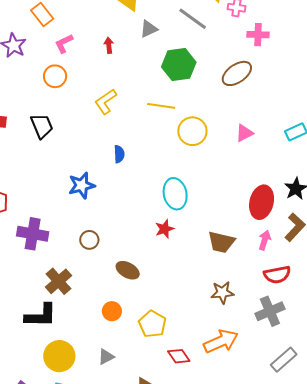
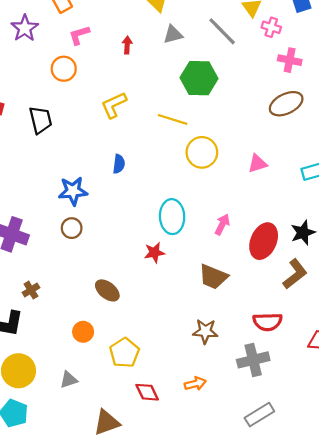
brown ellipse: (237, 73) -> (286, 104), moved
brown circle: (89, 240) -> (72, 228), moved
pink arrow: (265, 240) -> (222, 224), moved
brown cross: (58, 281) -> (31, 290), size x0.6
orange arrow: (221, 341) -> (195, 384), size x0.6

